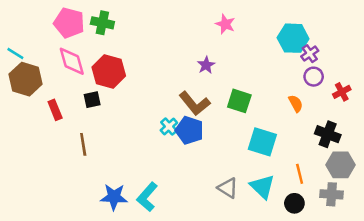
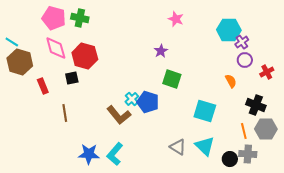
green square: (239, 101) -> (172, 79), moved
brown L-shape: (195, 103) -> (119, 115), moved
orange line: (300, 174) -> (244, 131), moved
gray cross: (332, 194) -> (248, 154), moved

